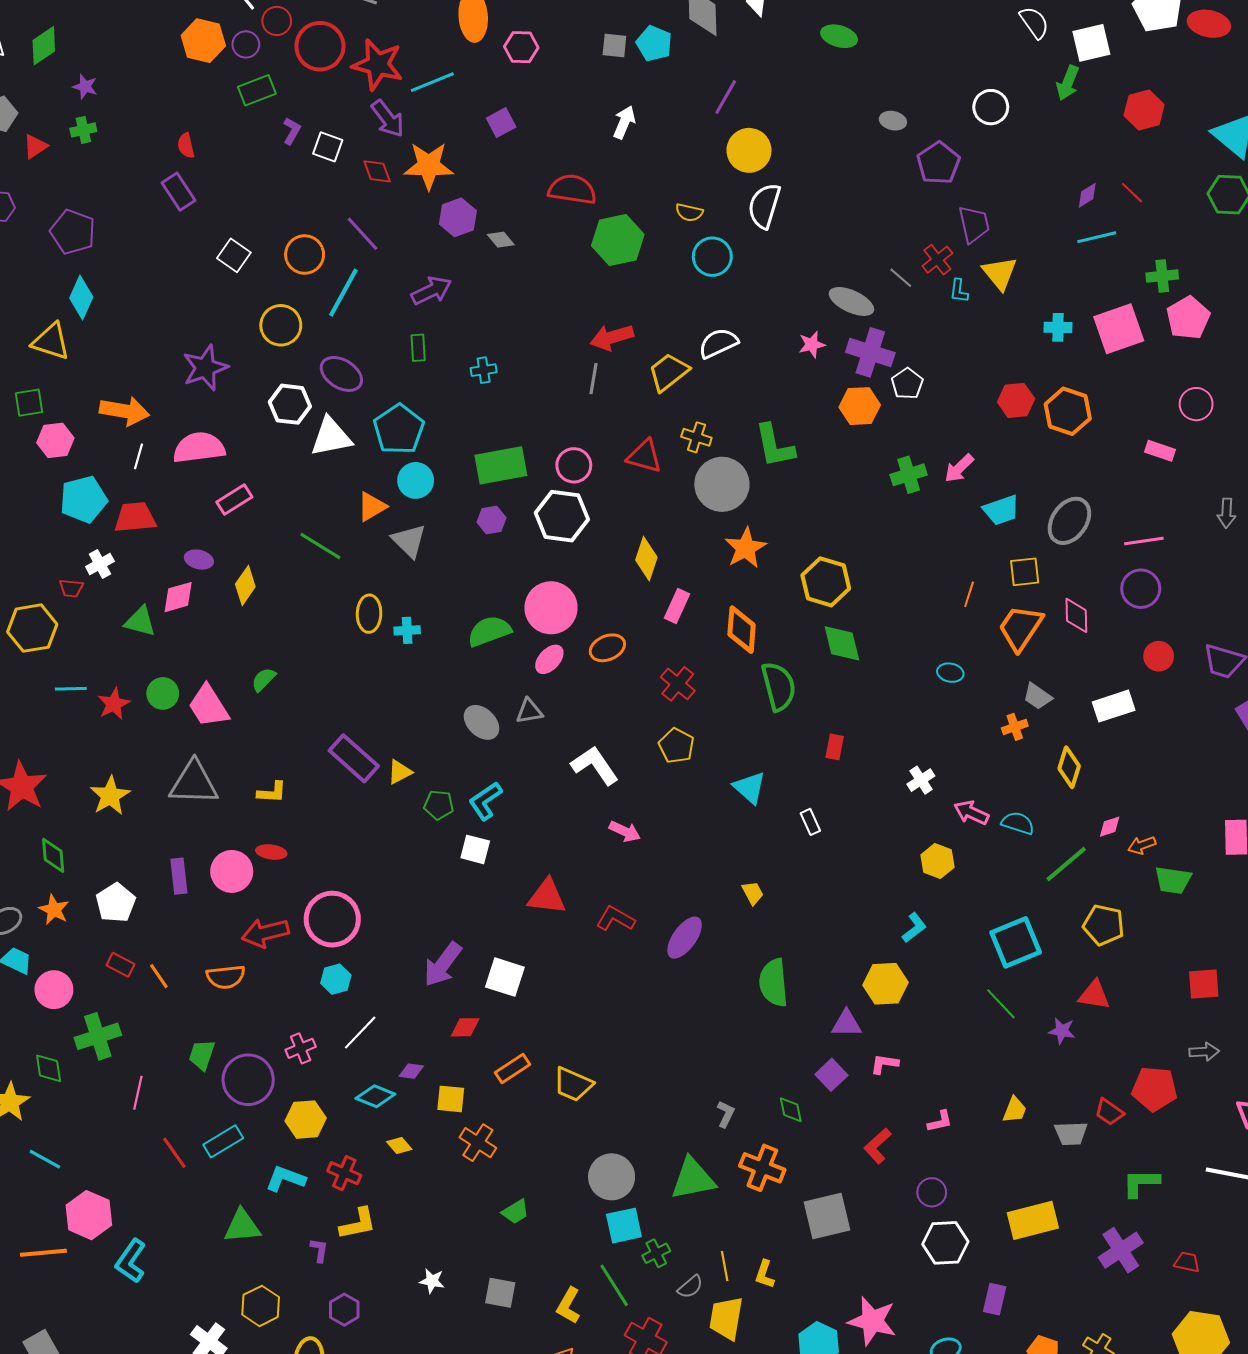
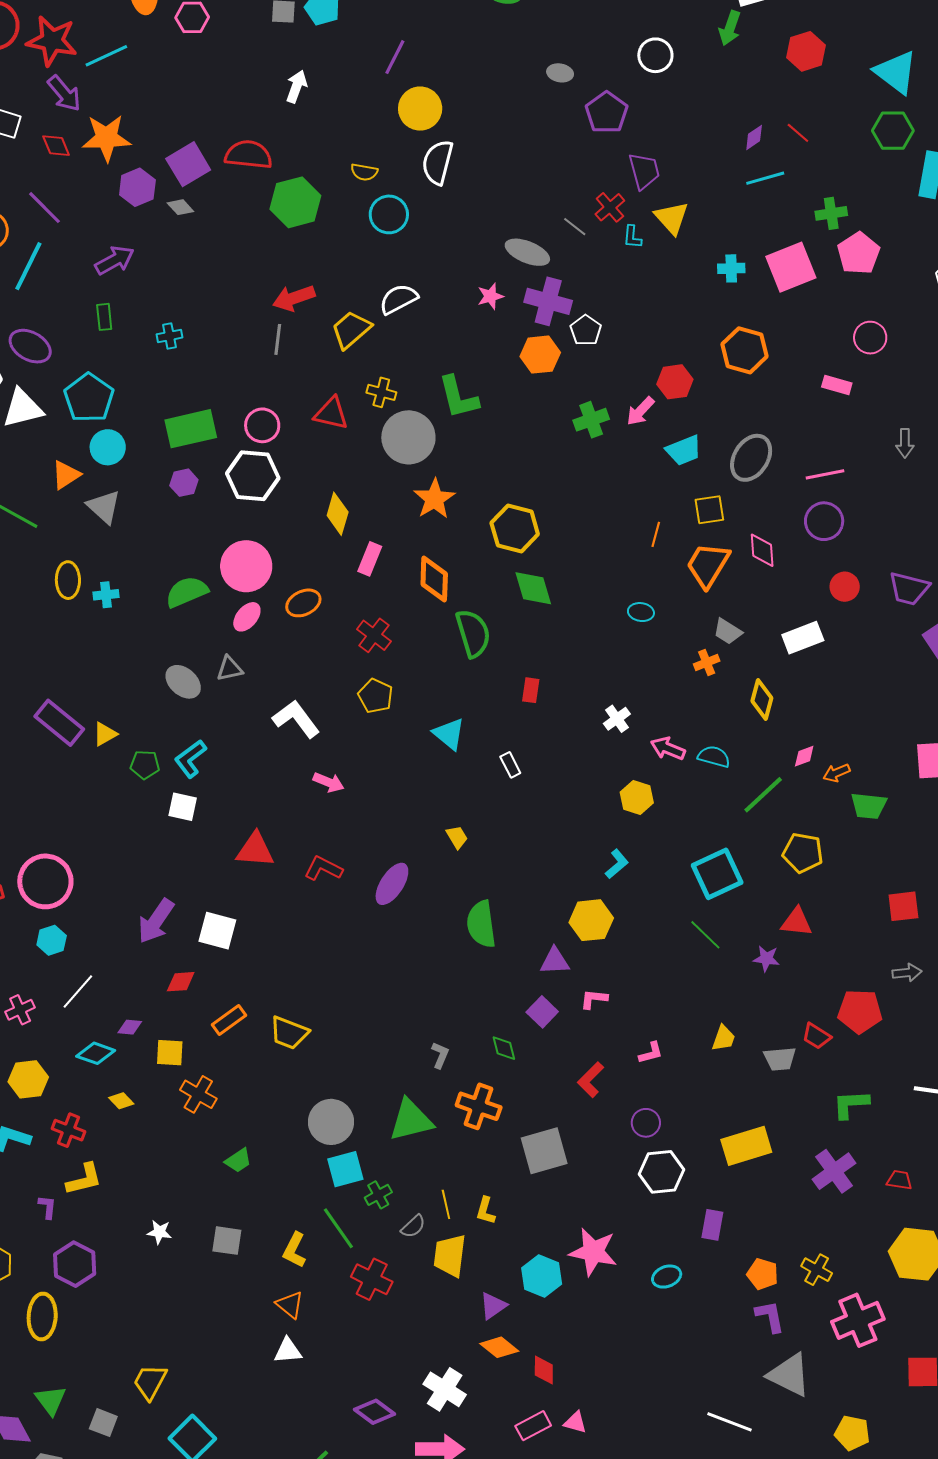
purple square: (501, 123) -> (188, 164), moved, size x1.5
red hexagon: (1016, 400) -> (675, 382), moved
purple hexagon: (344, 1310) -> (75, 1264), size x1.4

